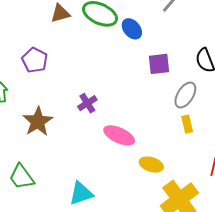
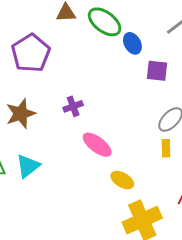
purple pentagon: (35, 60) -> (31, 53), size x1.5
purple square: (159, 64) -> (157, 71), moved
cyan triangle: (81, 193) -> (28, 166), moved, turned -32

